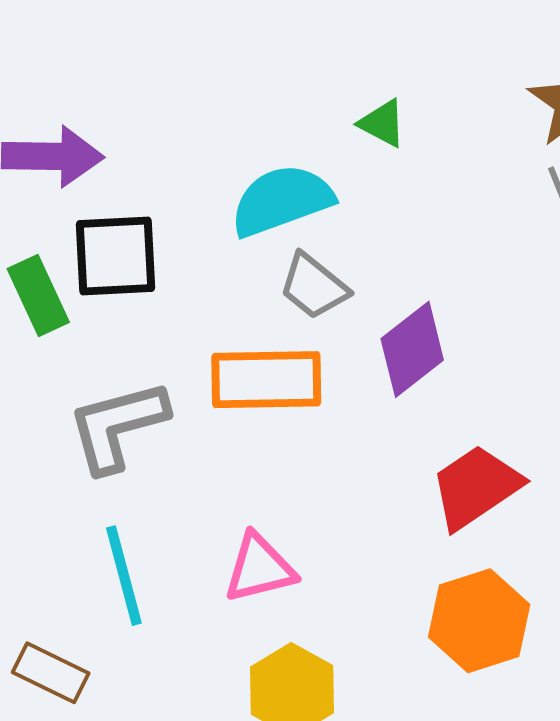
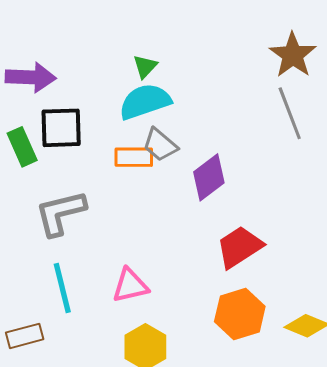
green triangle: (382, 123) -> (145, 66), moved, turned 44
orange rectangle: (266, 380) -> (134, 157), moved, size x0.7
brown rectangle: (51, 673) -> (25, 336), turned -42

